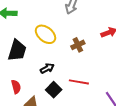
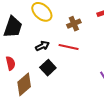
red line: (79, 82) -> (69, 47), moved

